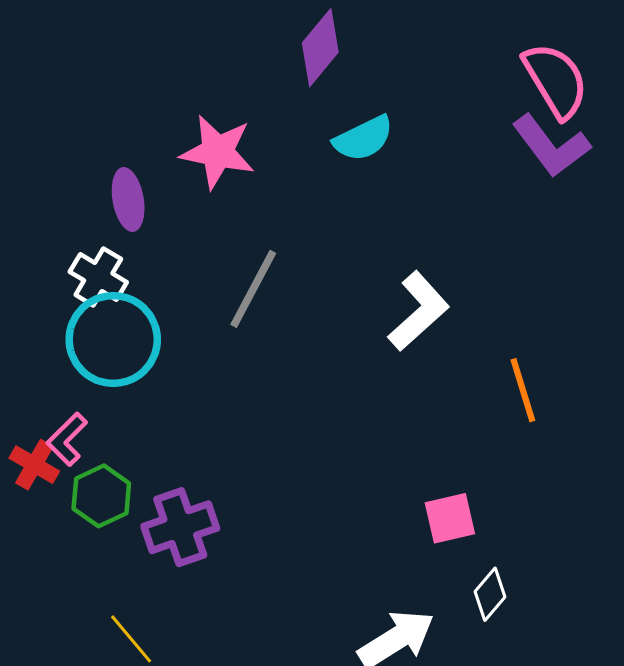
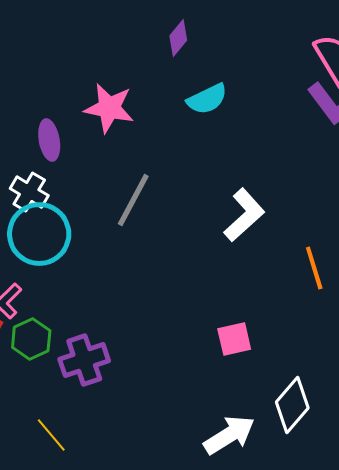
purple diamond: (320, 48) -> (178, 38), size x0.7
pink square: (450, 518) -> (234, 339), moved
white diamond: (490, 594) -> (292, 405), size x1.6

